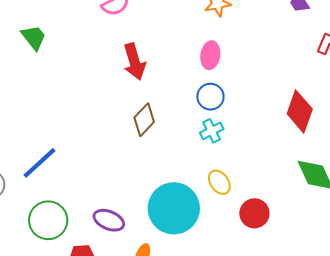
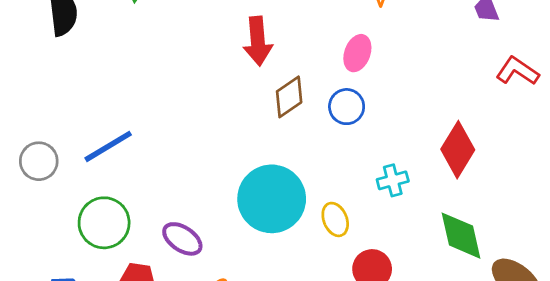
brown diamond: (144, 120) -> (289, 97), moved
cyan cross: (212, 131) -> (393, 180), moved
cyan circle: (174, 208) -> (272, 199), moved

